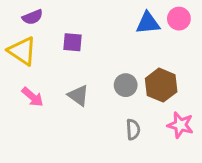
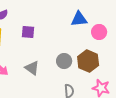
pink circle: (179, 19) -> (99, 32), moved

